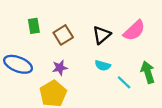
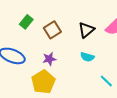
green rectangle: (34, 26) -> (26, 22), turned 48
cyan line: (124, 82) -> (106, 81), moved

